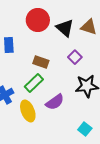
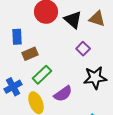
brown rectangle: (41, 62) -> (30, 54), moved, turned -42

